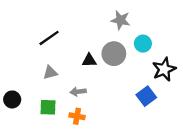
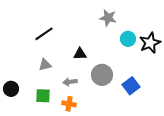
gray circle: (114, 54) -> (102, 75), moved
black star: (164, 69) -> (150, 43), moved

